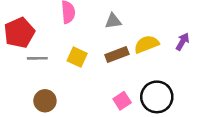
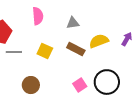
brown rectangle: (117, 54) -> (76, 49), turned 48
brown circle: (45, 101) -> (31, 85), moved

